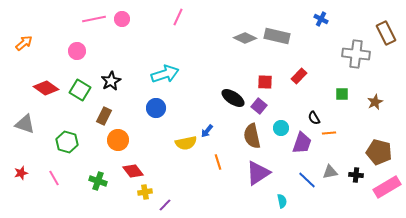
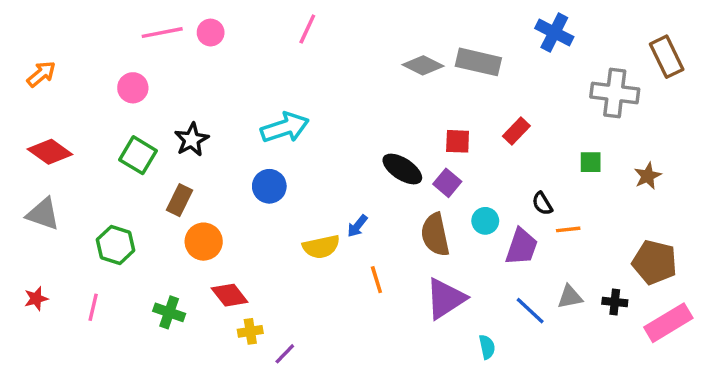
blue cross: (321, 19) -> (554, 33), size x1.5
red diamond: (46, 88) -> (50, 152), moved
pink line: (54, 178) -> (93, 307), turned 42

